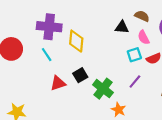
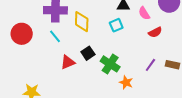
cyan square: (134, 55) -> (116, 25), moved
purple line: (135, 81) -> (150, 65), moved

